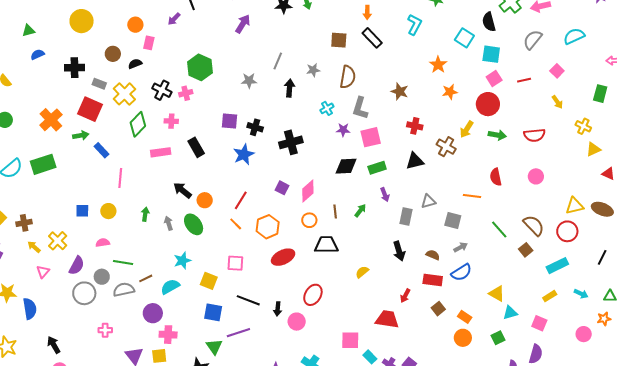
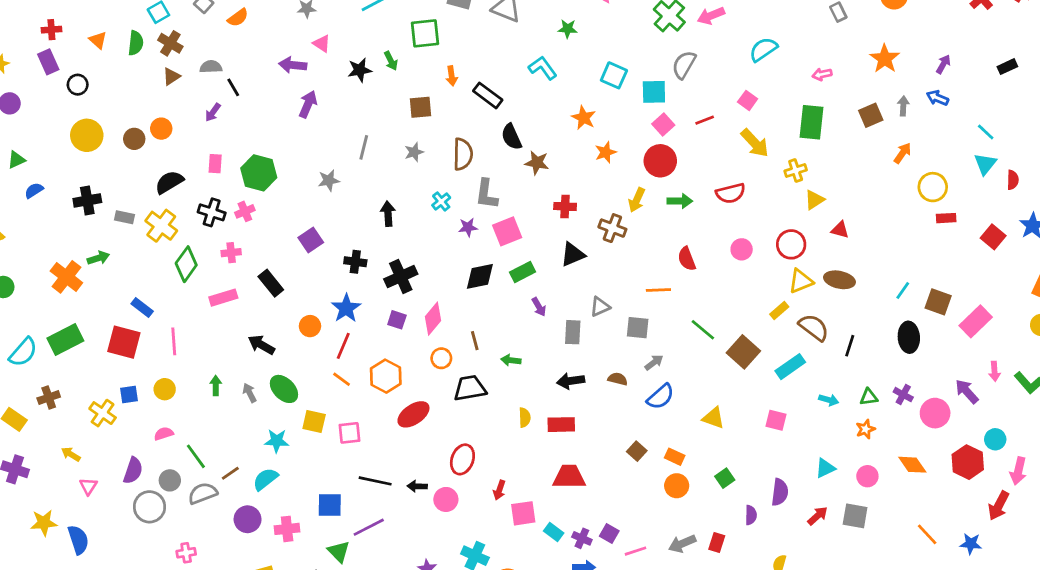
orange arrow: (367, 12) -> (452, 76), moved
black semicircle: (489, 22) -> (511, 137), moved
cyan L-shape: (414, 24) -> (543, 68), turned -55
brown square: (339, 40) -> (421, 107), moved
gray semicircle: (533, 40) -> (684, 65), moved
pink rectangle: (149, 43) -> (215, 164), moved
brown circle: (113, 54) -> (134, 139), moved
black semicircle: (135, 64) -> (169, 182), size x1.5
black arrow: (290, 88) -> (388, 214), moved
green rectangle: (600, 94) -> (812, 122), size x1.4
yellow arrow: (557, 102) -> (755, 143), size x1.6
red square: (90, 109) -> (124, 342), moved
purple square: (230, 121) -> (311, 240), turned -30
yellow cross: (583, 126) -> (796, 171), turned -35
black cross: (255, 127) -> (355, 262), moved
green arrow: (81, 135) -> (98, 258), moved
black cross: (291, 142) -> (401, 277), moved
blue star: (244, 154) -> (346, 308), moved
orange circle: (205, 200) -> (310, 326), moved
green arrow: (360, 211) -> (511, 360), moved, turned -112
brown cross: (24, 223) -> (49, 398), moved
brown semicircle: (534, 225) -> (814, 327), moved
red circle: (567, 231) -> (791, 244), moved
yellow cross: (58, 241) -> (103, 413), moved
brown square: (526, 250) -> (743, 352), size x1.6
black arrow: (399, 251) -> (571, 381), turned 108
cyan star: (182, 261) -> (277, 441), turned 30
green line: (123, 262) -> (196, 456), turned 54
yellow semicircle: (362, 272) -> (525, 418), turned 136
red rectangle: (433, 280) -> (561, 425), moved
yellow square: (209, 281) -> (314, 422), moved
red arrow: (405, 296) -> (499, 490), moved
yellow rectangle: (550, 296) -> (779, 310), moved
black arrow: (278, 309) -> (417, 486), turned 96
cyan triangle: (510, 313) -> (825, 468), moved
pink square: (539, 323) -> (776, 420), moved
pink circle: (584, 334) -> (867, 476), moved
pink cross: (168, 335) -> (287, 529), moved

